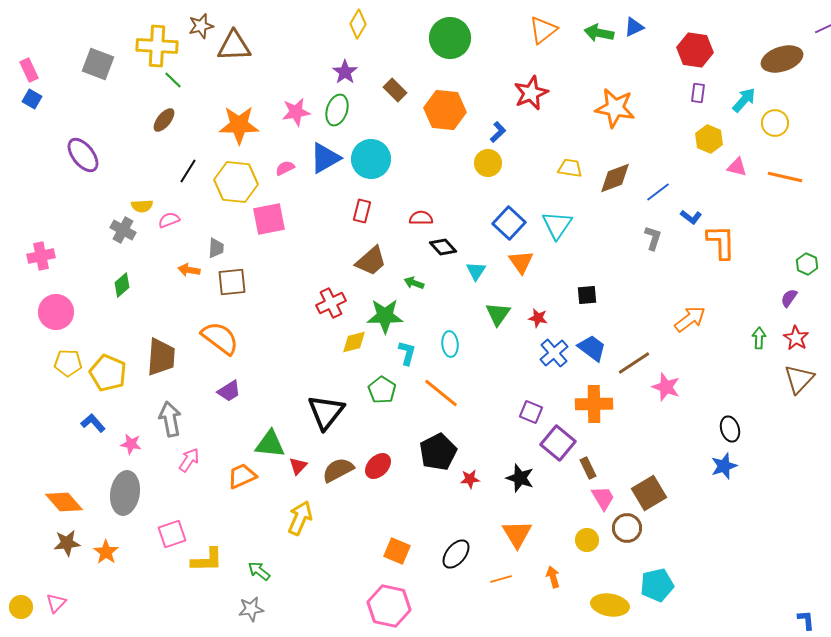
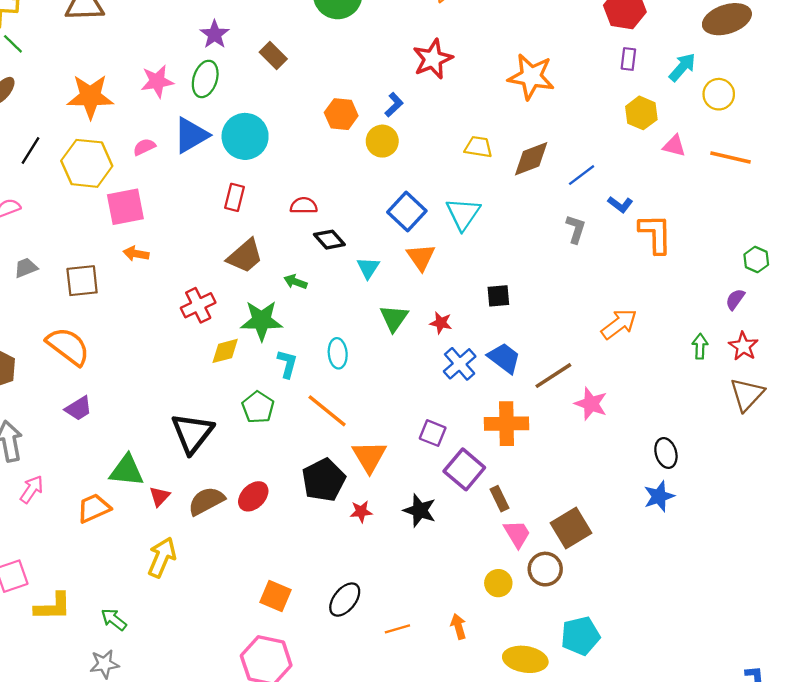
orange hexagon: (445, 110) -> (341, 114), moved, size x0.7
gray trapezoid: (216, 248) -> (26, 268), moved, turned -115
orange arrow: (189, 270) -> (136, 254), moved
orange triangle: (517, 534) -> (369, 456), moved

